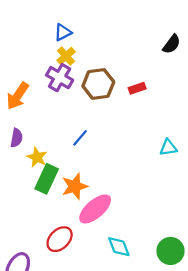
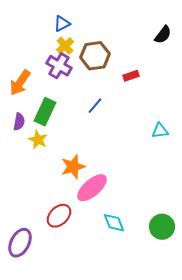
brown hexagon: (98, 84) -> (95, 56), moved
blue line: (80, 138) -> (95, 106), moved
green rectangle: (47, 179) -> (45, 112), moved

